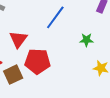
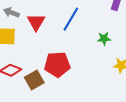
red triangle: (18, 39) -> (36, 22), moved

